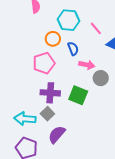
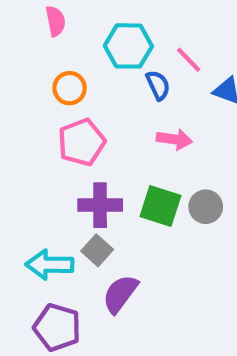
orange circle: (53, 39) -> (70, 88), moved
blue semicircle: (73, 49) -> (158, 85), moved
gray circle: (101, 78) -> (206, 207), moved

